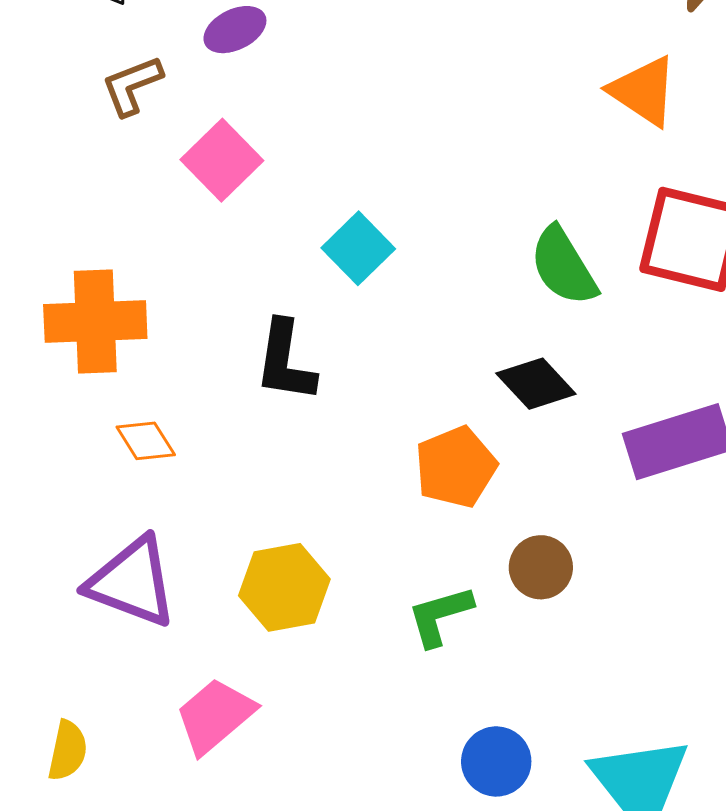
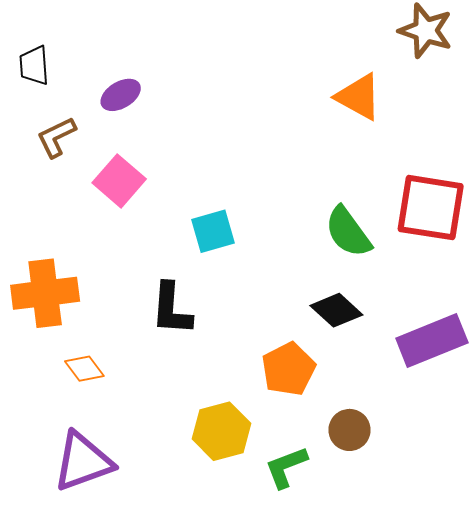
orange triangle: (643, 91) -> (359, 97), moved
cyan square: (358, 248) -> (213, 231), turned 33
purple triangle: (132, 582) -> (83, 462), turned -36
yellow hexagon: (284, 587) -> (221, 431), moved

